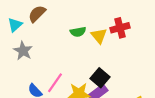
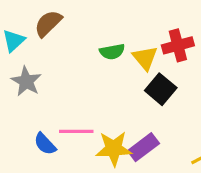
black square: (100, 78) -> (161, 89), moved
pink line: (55, 83) -> (76, 131), turned 55

